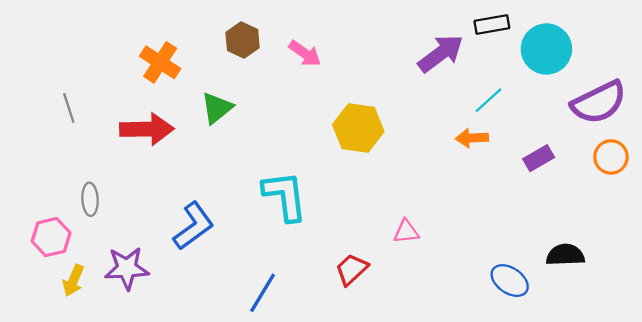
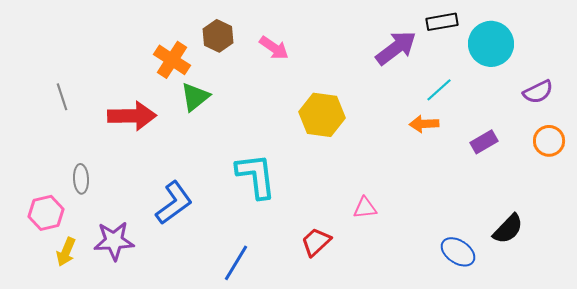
orange cross: (160, 62) -> (172, 60), moved
purple semicircle: (599, 102) -> (538, 92), size x0.6
black semicircle: (565, 255) -> (508, 229), turned 136

